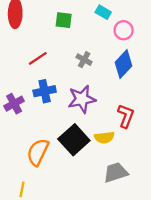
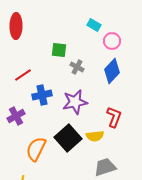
green square: (64, 20) -> (59, 50), moved
red line: (38, 58) -> (23, 75), moved
purple cross: (14, 104) -> (16, 116), moved

